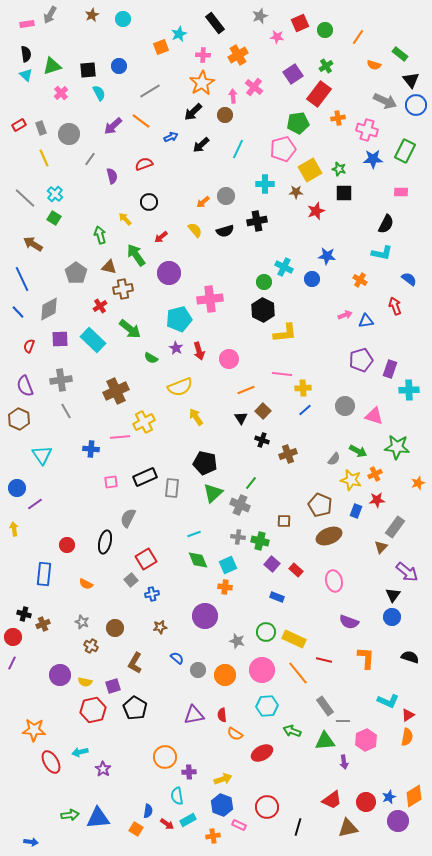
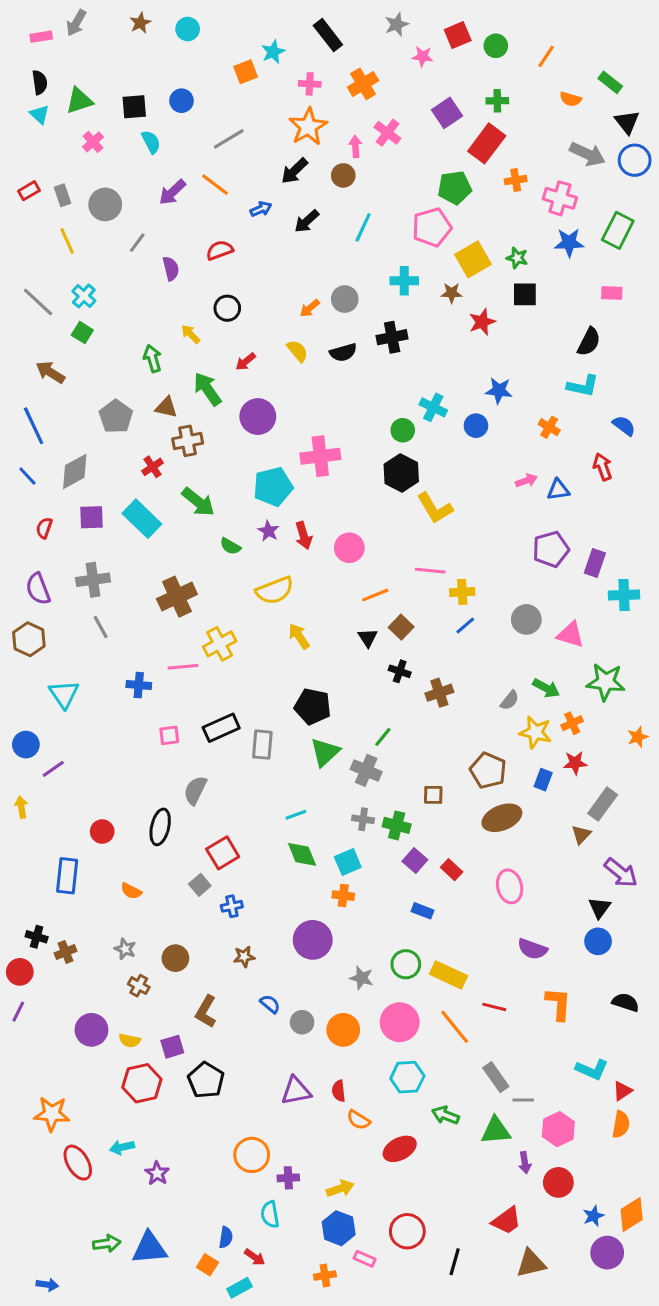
green cross: (326, 66) -> (497, 101), turned 32
yellow L-shape: (285, 333) -> (435, 508), turned 65
red circle: (366, 802) -> (558, 1182), moved
cyan rectangle: (188, 820) -> (239, 1288), moved

